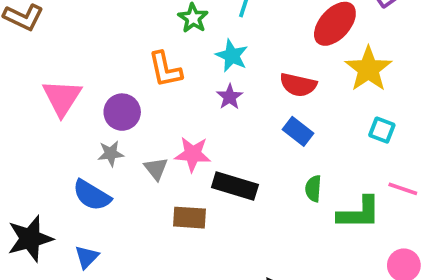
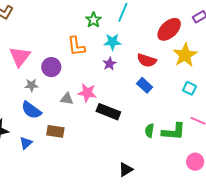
cyan star: (232, 56) -> (112, 42), turned -30
gray star: (111, 154) -> (31, 85), moved
gray triangle: (156, 169) -> (67, 99), turned -48
green semicircle: (313, 189) -> (150, 131), moved
brown rectangle: (190, 218) -> (55, 131), moved

